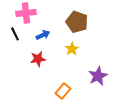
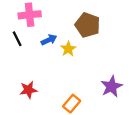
yellow star: (72, 49) -> (68, 49), moved
red star: (38, 59) -> (28, 90), moved

